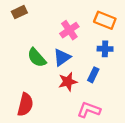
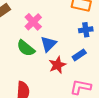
pink cross: (69, 30) -> (33, 22), moved
blue rectangle: (93, 75) -> (79, 55), turned 40

